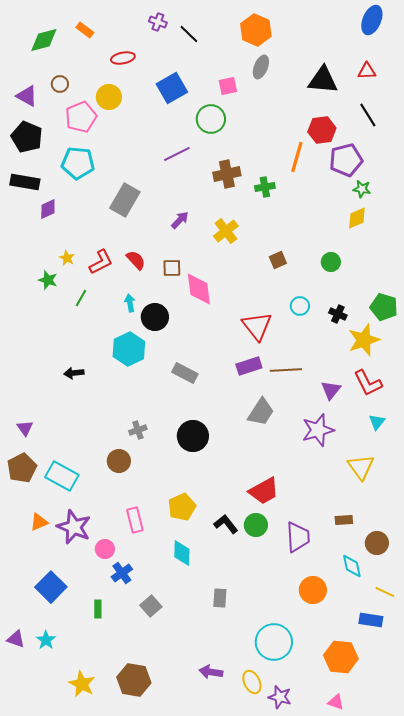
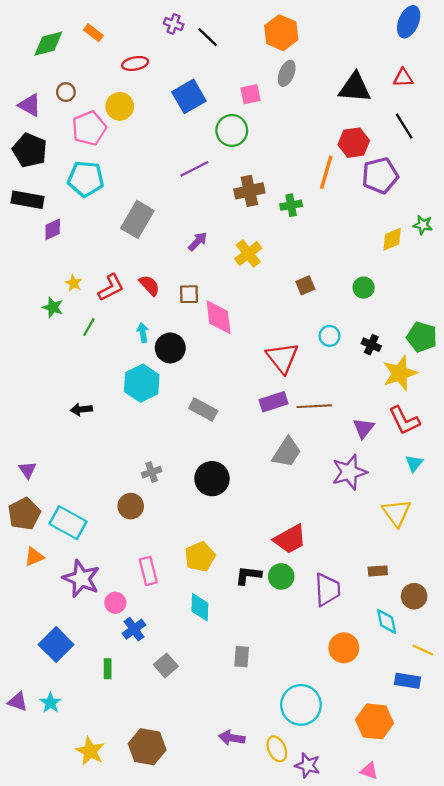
green star: (362, 189) -> (423, 225), moved
orange triangle: (39, 522) -> (34, 557), moved
black L-shape: (226, 524) -> (248, 575), turned -45

